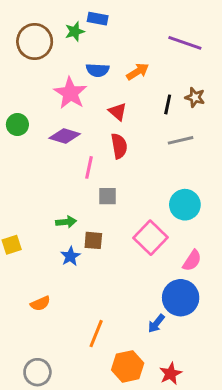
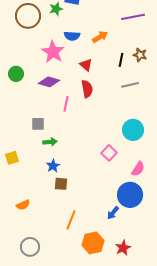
purple line: (185, 43) -> (133, 17), turned -30
gray square: (108, 196) -> (38, 124), moved
pink square: (151, 238) -> (109, 153), size x0.7
brown square: (93, 240) -> (61, 184), moved
orange semicircle: (40, 303) -> (23, 205), moved

